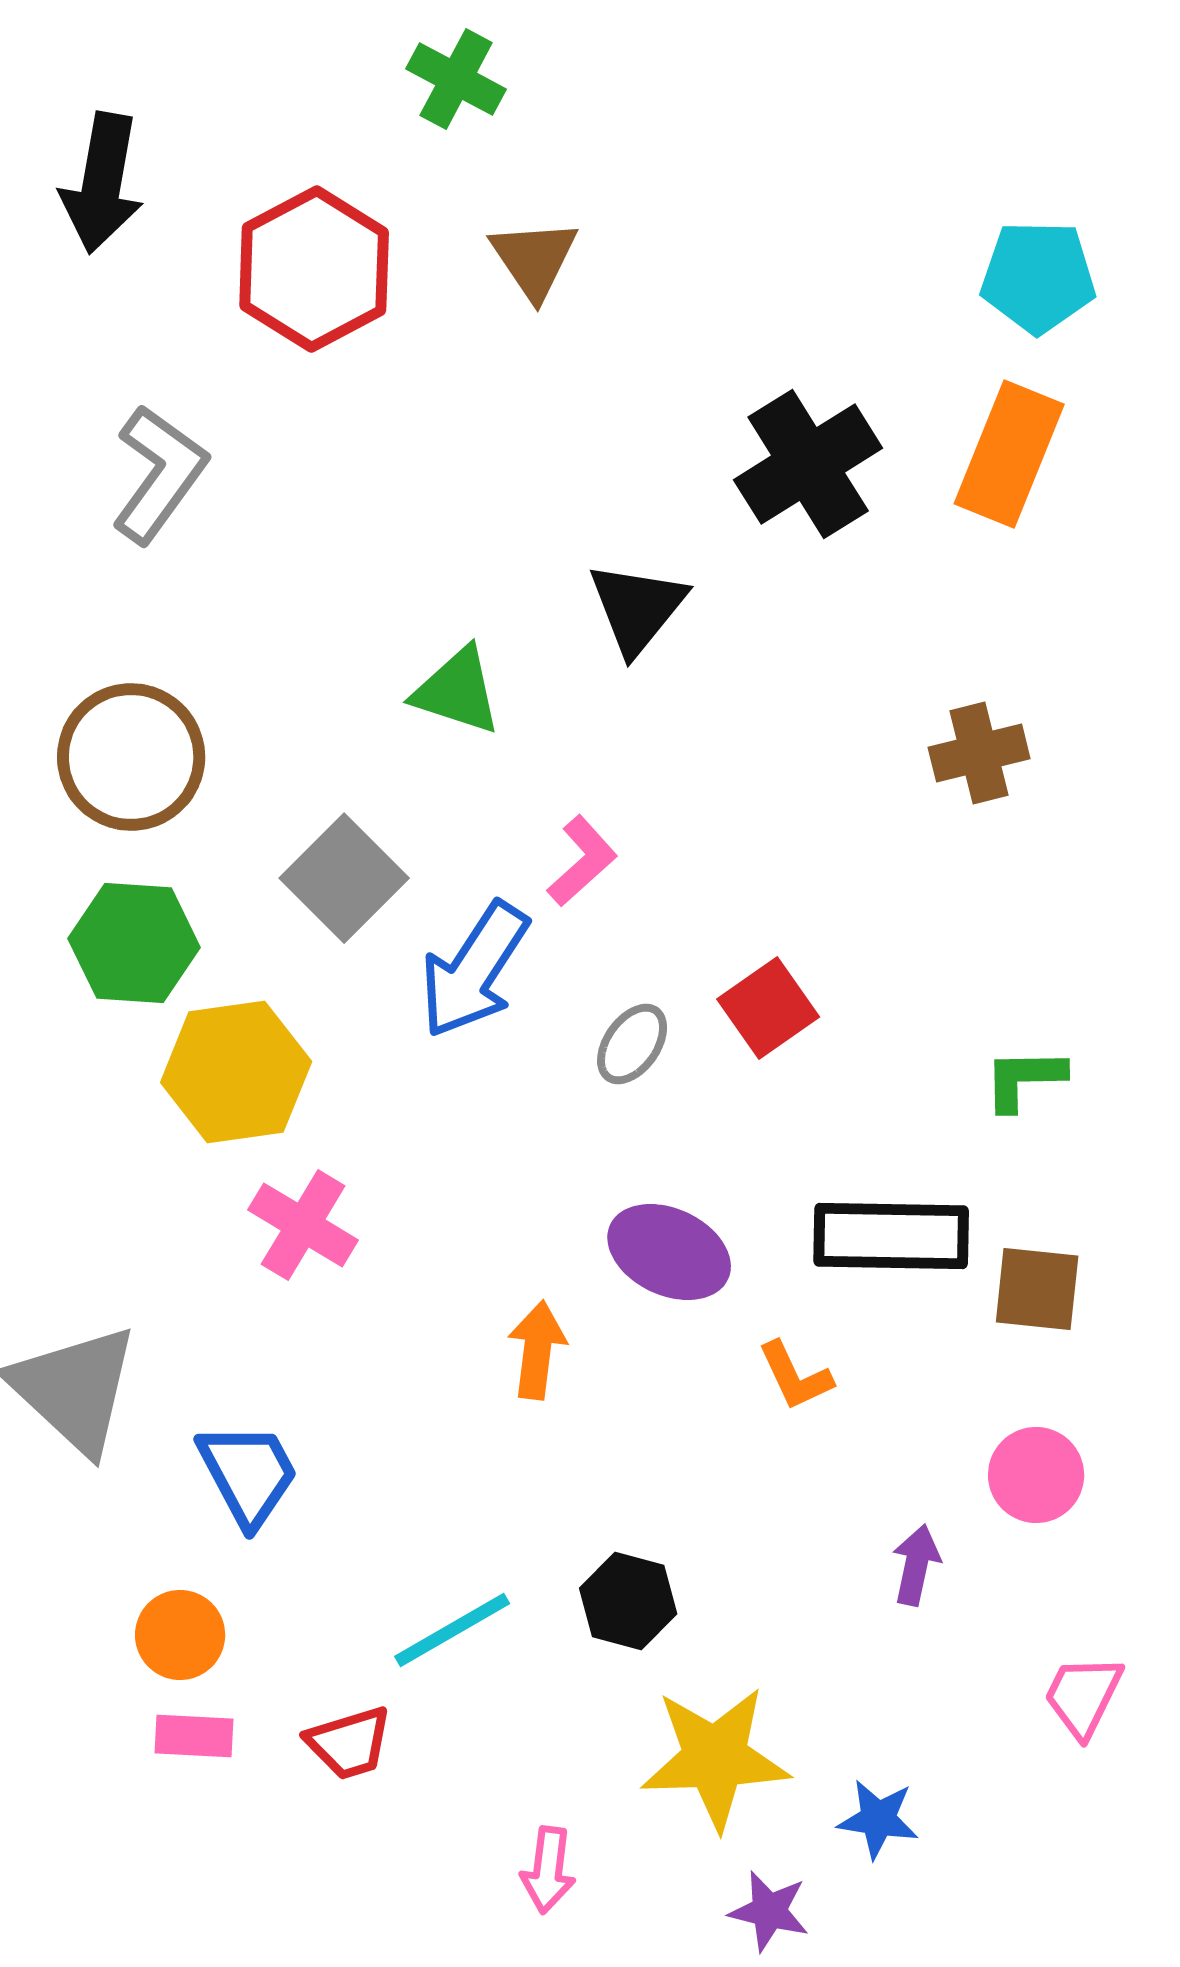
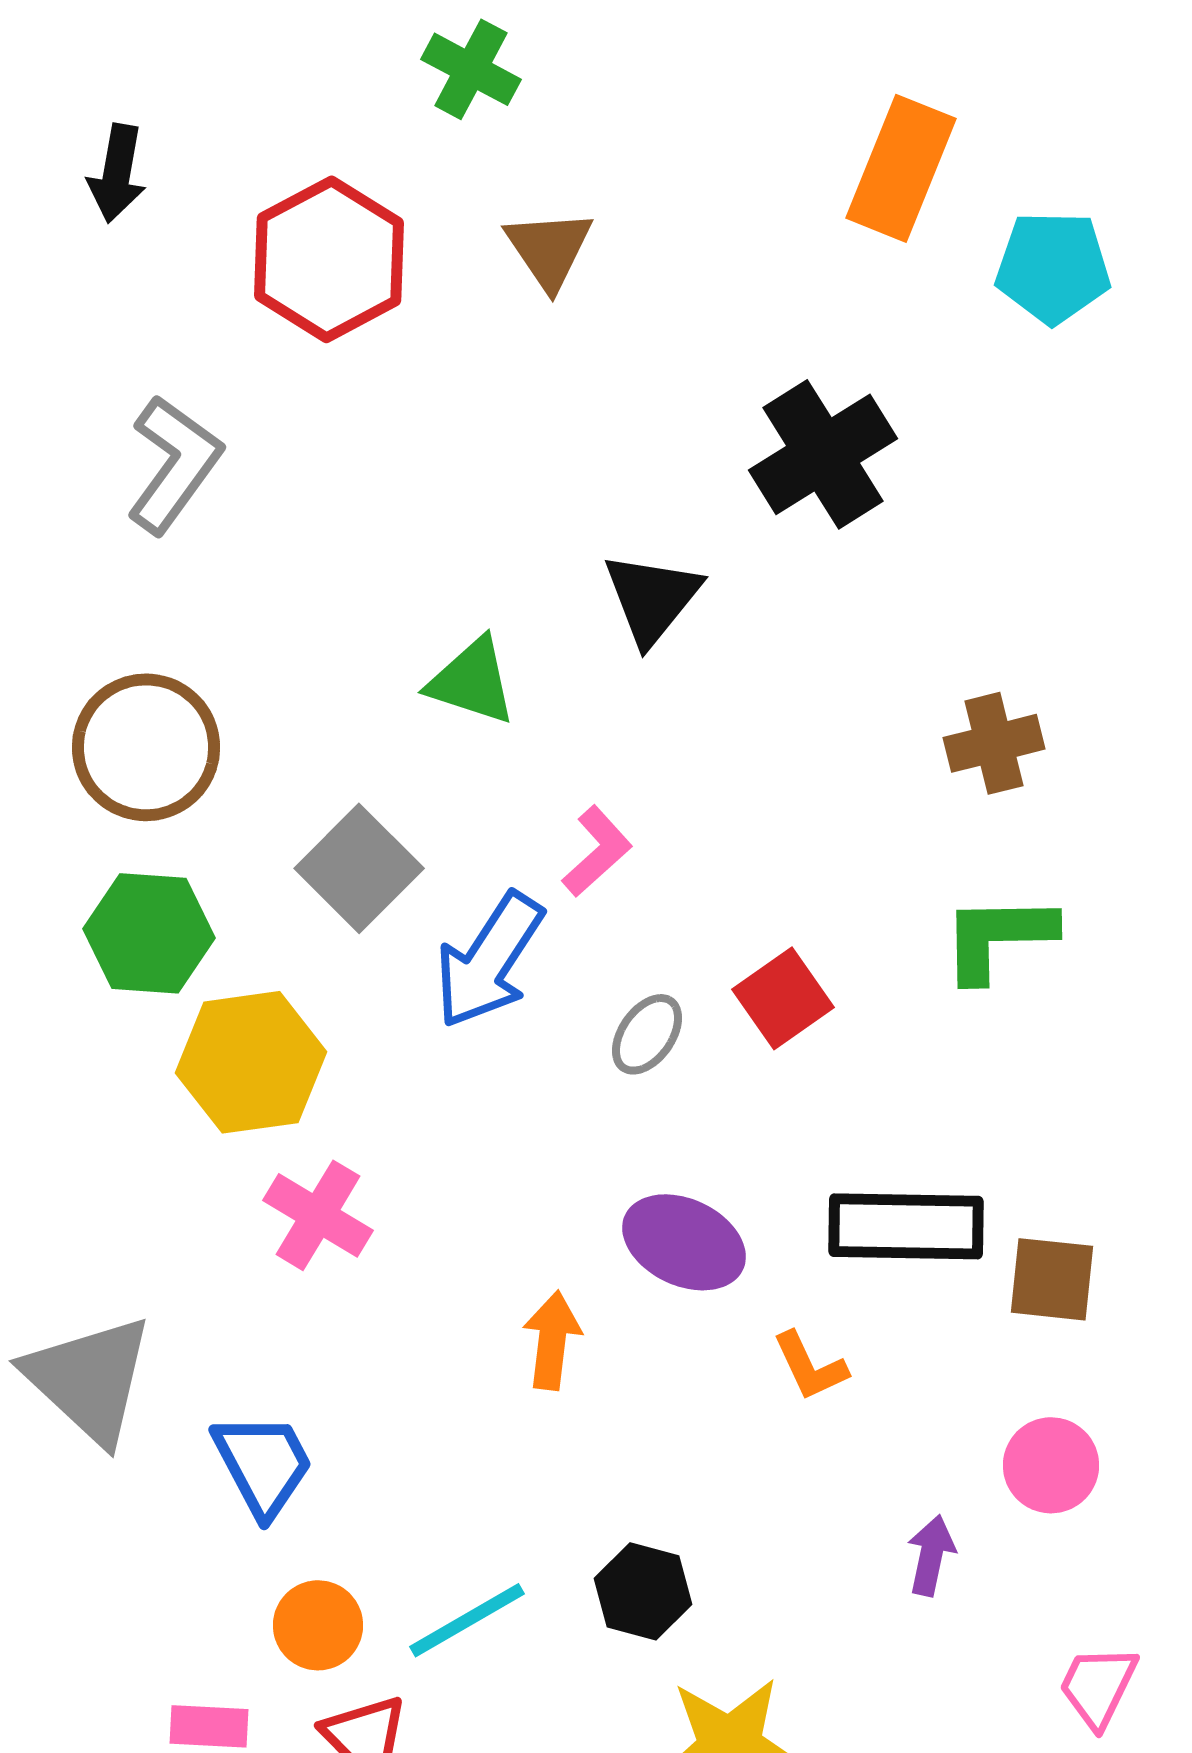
black arrow: (102, 183) -> (117, 173), size x0.7
orange rectangle: (1009, 454) -> (901, 168), moved
green L-shape: (1024, 1079) -> (998, 937), moved, size x1.4
orange circle: (180, 1635) -> (318, 1625), moved

